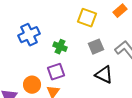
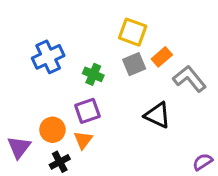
orange rectangle: (120, 11) -> (162, 57), moved
gray square: (96, 47) -> (134, 64), moved

